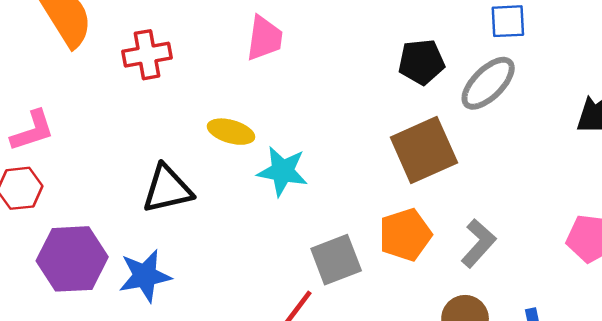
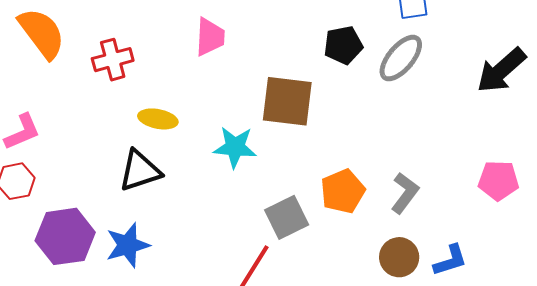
yellow ellipse: (231, 132) -> (158, 119), moved
brown square: (424, 150) -> (287, 101), moved, turned 36

